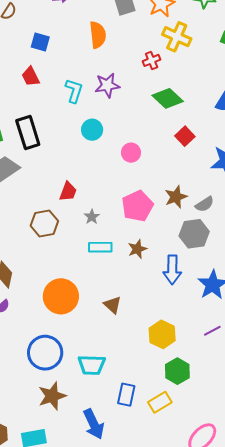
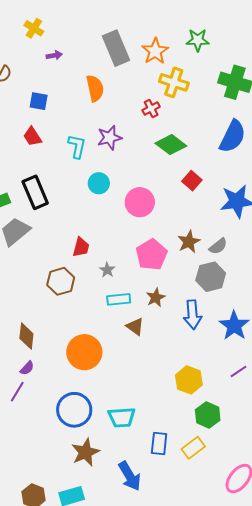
pink circle: (131, 153) -> (140, 202), size x1.5
brown triangle: (113, 305) -> (135, 327), moved

